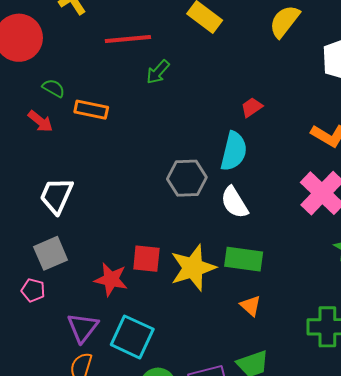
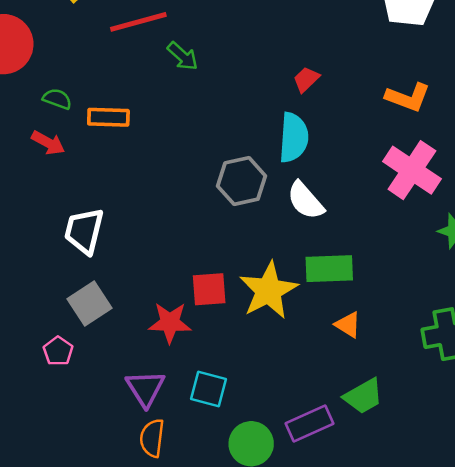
green arrow: (158, 72) -> (183, 56), turned -80
pink pentagon: (33, 290) -> (58, 351), moved, turned 30
cyan square: (132, 337) -> (209, 389), size x0.7

